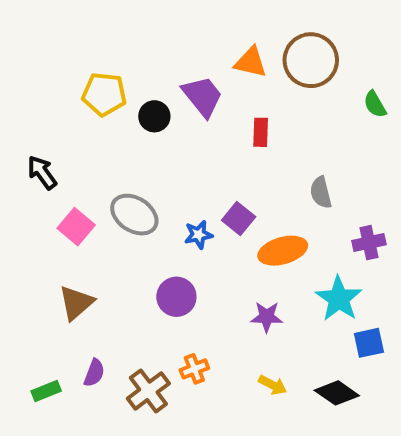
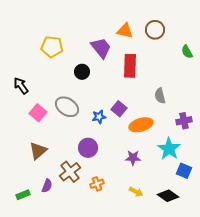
brown circle: (311, 60) -> (155, 30), size x0.7
black circle: (154, 116) -> (82, 72), moved
red rectangle: (261, 132) -> (130, 66), size x1.6
blue square: (369, 343) -> (184, 171), turned 35
brown cross: (148, 391) -> (70, 172), moved

